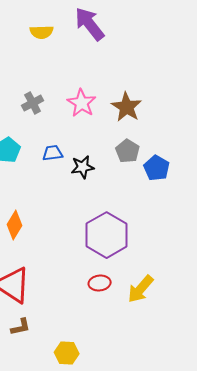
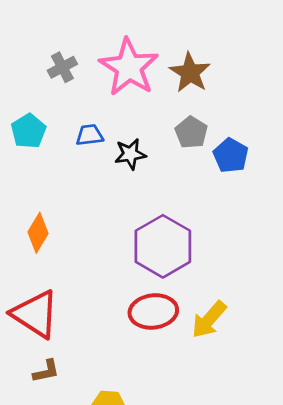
pink star: (82, 103) -> (129, 67), size x1.5
red ellipse: (100, 283) -> (153, 311), size x1.6

